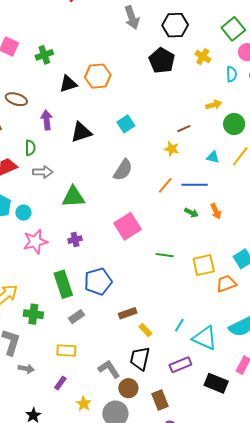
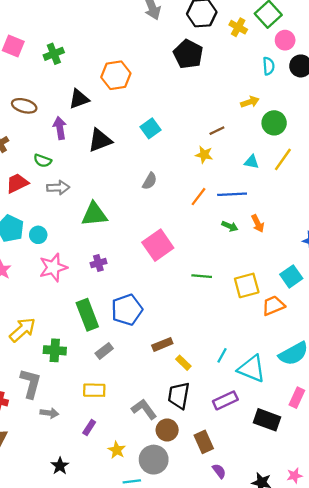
yellow cross: (203, 57) -> (238, 27), moved
black triangle: (68, 84) -> (79, 99), moved
green semicircle: (30, 148) -> (43, 161), turned 112
gray semicircle: (123, 170) -> (150, 181), size x0.7

